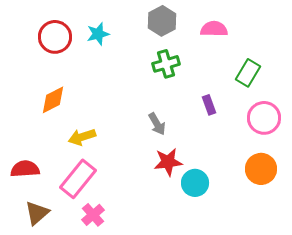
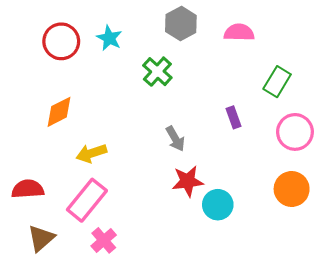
cyan star: (98, 34) -> (109, 38), turned -30
green cross: (166, 64) -> (157, 72), moved, turned -32

